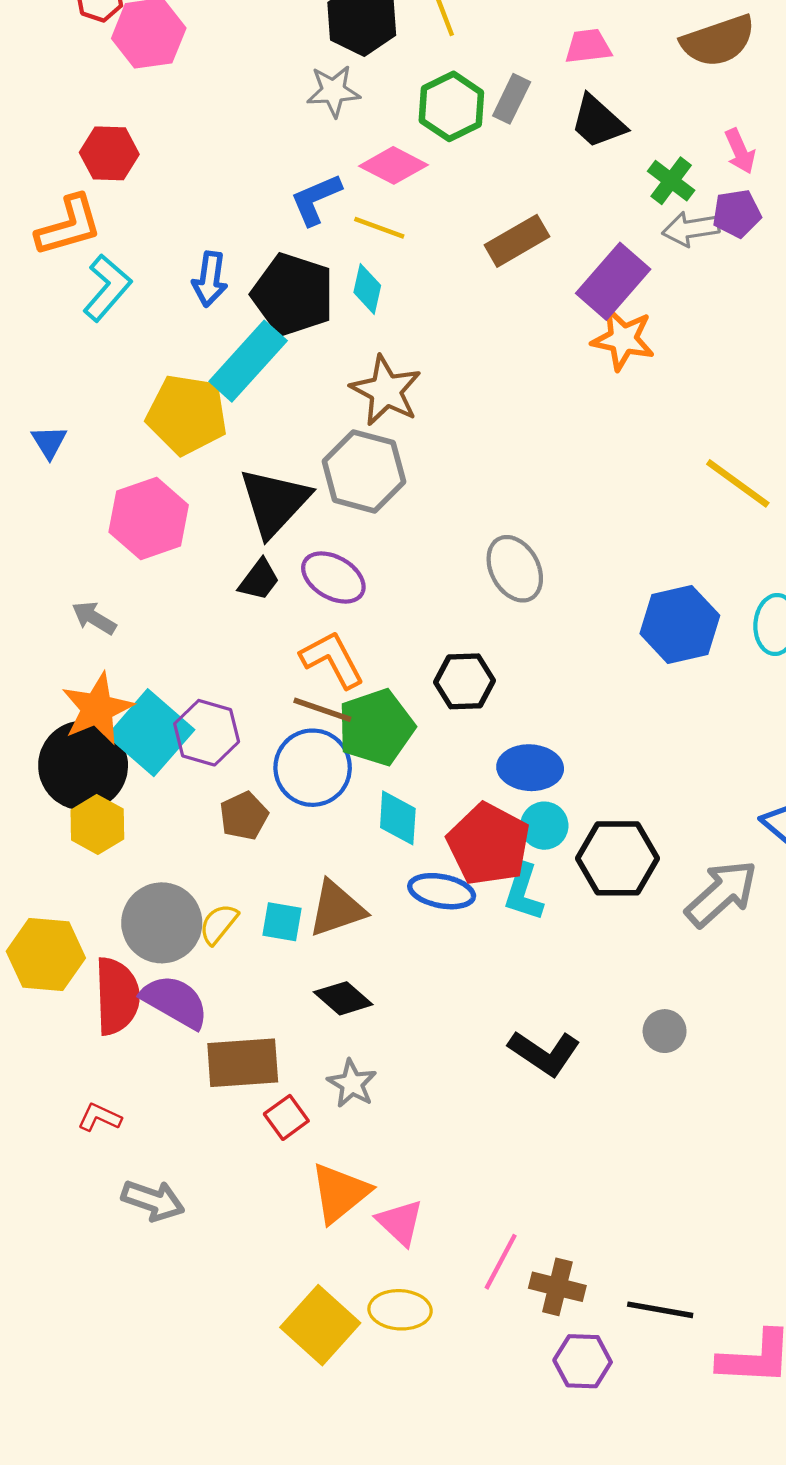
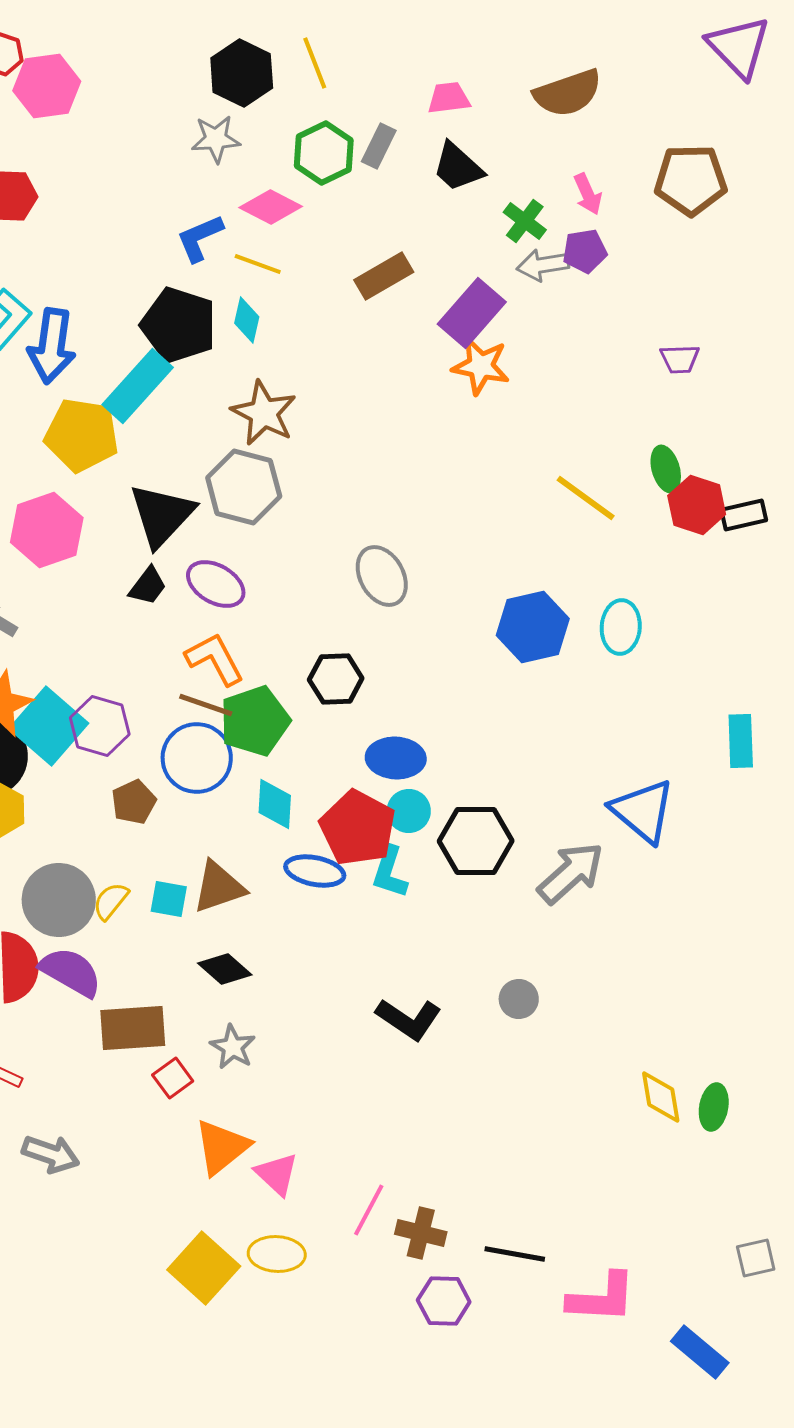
blue arrow: (210, 279) -> (52, 346), moved, size x1.5

